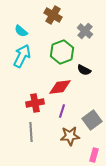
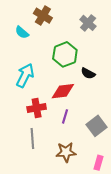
brown cross: (53, 15) -> (43, 16), moved
gray cross: (85, 31) -> (88, 23), moved
cyan arrow: (22, 56) -> (25, 75), moved
brown star: (70, 136) -> (66, 152), moved

